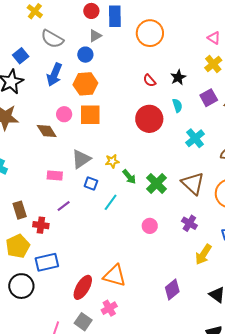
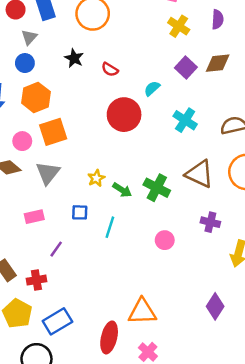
black star: (178, 77) -> (74, 58), moved
cyan semicircle: (177, 106) -> (152, 88), turned -96
gray triangle: (81, 159) -> (48, 173), moved

